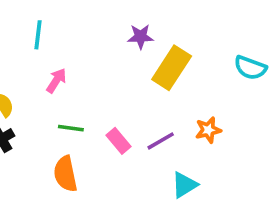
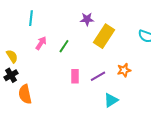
green line: (71, 128) -> (64, 46), moved, turned -64
pink rectangle: (119, 141) -> (75, 76), turned 40
orange semicircle: (65, 174) -> (25, 94), moved

